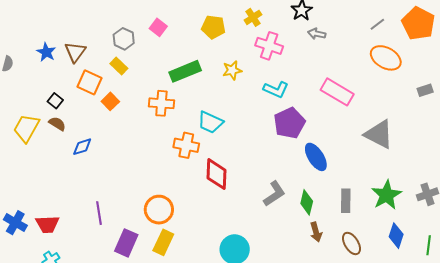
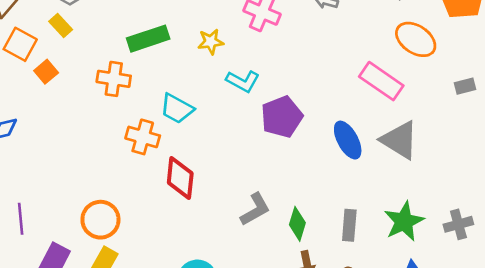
cyan L-shape: (276, 90) -> (243, 81), moved
pink rectangle: (337, 92) -> (381, 81), moved
blue ellipse: (316, 157) -> (348, 140), moved

